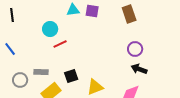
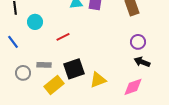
cyan circle: (50, 29) -> (35, 22), moved
black square: (71, 76) -> (74, 69), size x1.5

